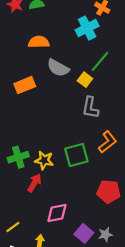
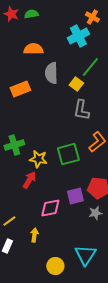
gray semicircle: (58, 68) -> (51, 73), turned 60
green cross: (18, 157) -> (14, 145), moved
purple square: (84, 233) -> (75, 196), moved, turned 36
gray star: (105, 235) -> (95, 213), moved

